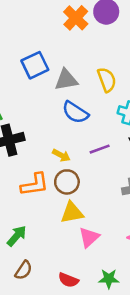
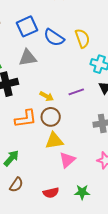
gray triangle: (66, 80) -> (28, 58), moved
blue semicircle: (75, 112) -> (54, 38), moved
red semicircle: (68, 280) -> (51, 193), turned -35

